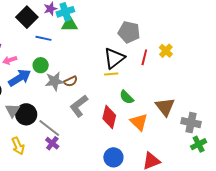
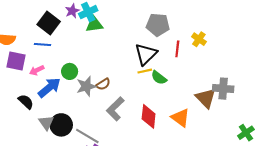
blue line: (43, 38) -> (43, 44), moved
green semicircle: (127, 97) -> (159, 78), moved
gray cross: (191, 123) -> (223, 89), moved

